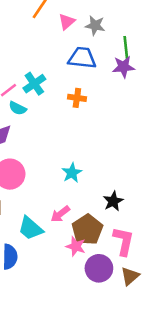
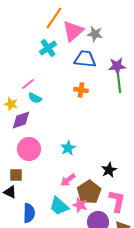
pink triangle: (67, 22) -> (73, 31), size x1.6
green line: (126, 49) -> (119, 83), moved
cyan cross: (34, 84) -> (48, 48), moved
cyan star: (72, 173) -> (68, 148), moved
cyan trapezoid: (30, 228) -> (59, 206), moved

